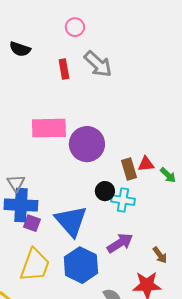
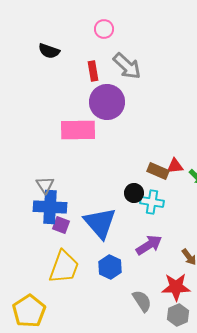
purple circle: (87, 144) -> (107, 102), moved
brown rectangle: (129, 169) -> (158, 171), turned -50
blue hexagon: (81, 265) -> (110, 267), size x0.7

